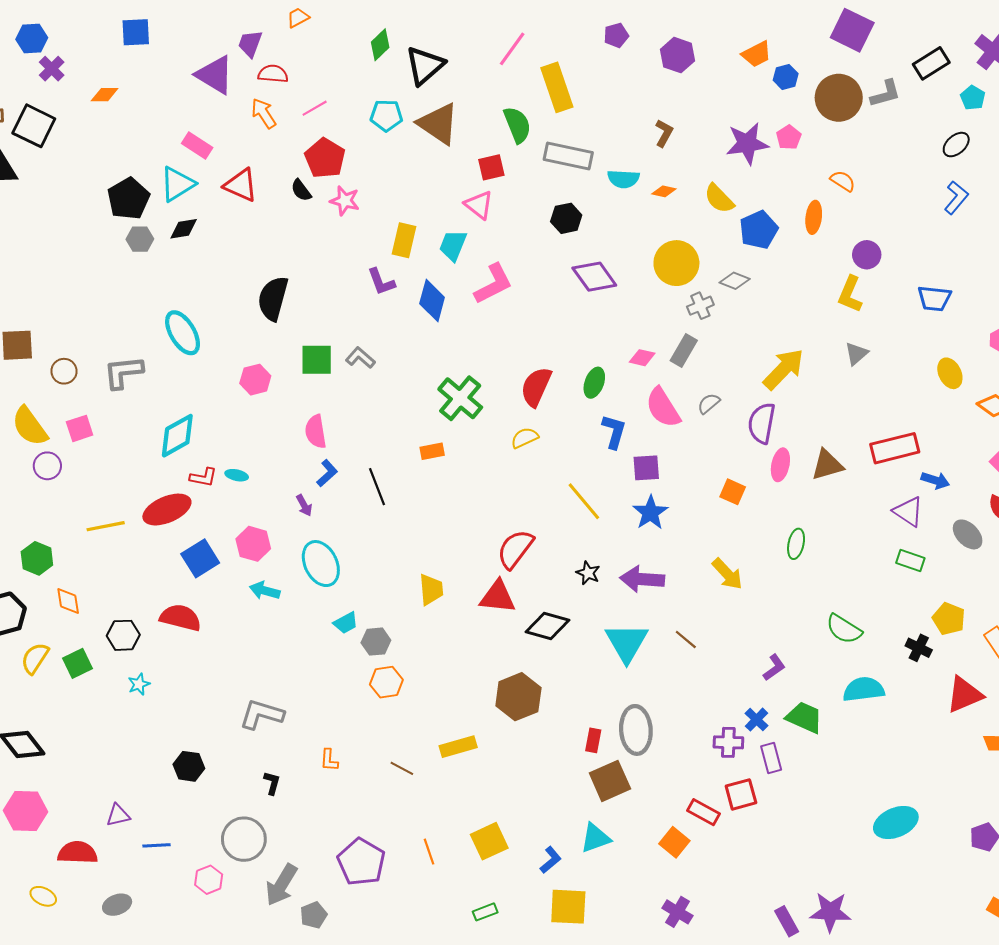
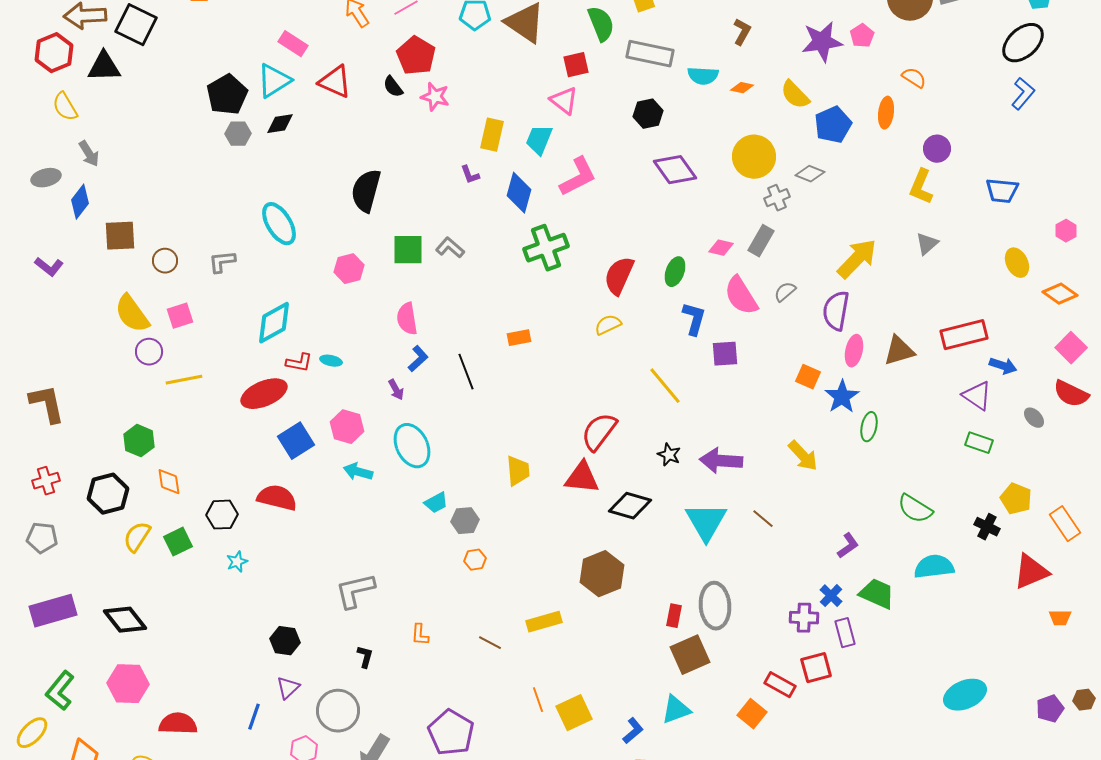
black ellipse: (956, 145) -> (1023, 43), size x1.6
purple L-shape: (381, 282) -> (470, 175), size x0.7
gray L-shape: (123, 372) -> (222, 262), size x0.7
green cross: (460, 398) -> (546, 248), moved, turned 30
blue star: (650, 513) -> (842, 397), moved
yellow line: (106, 526) -> (184, 380), moved
gray ellipse: (968, 534) -> (1034, 418), size x0.7
orange hexagon: (386, 682) -> (475, 560), size x0.7
gray L-shape: (262, 714) -> (355, 591), turned -30
purple triangle: (118, 815) -> (288, 688), moved, turned -30
blue line: (157, 845) -> (254, 717), turned -68
orange line: (429, 852) -> (538, 700), moved

